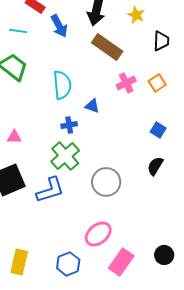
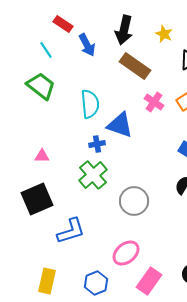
cyan line: (18, 31) -> (46, 50), turned 48
pink cross: (126, 83) -> (154, 102), turned -30
blue triangle: (92, 106) -> (120, 125), size x1.8
blue L-shape: (50, 190) -> (71, 231), moved

